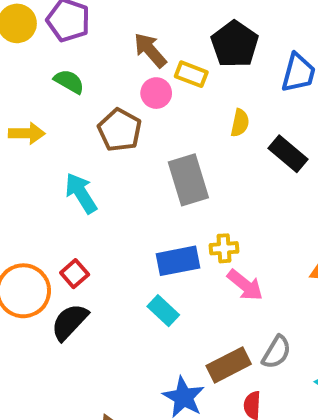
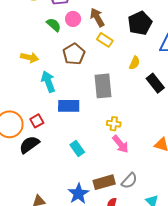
yellow rectangle: (191, 74) -> (105, 40), moved
pink circle: (156, 93) -> (73, 19), moved
yellow arrow: (27, 133) -> (30, 57), moved
blue rectangle: (178, 261) -> (69, 106), moved

